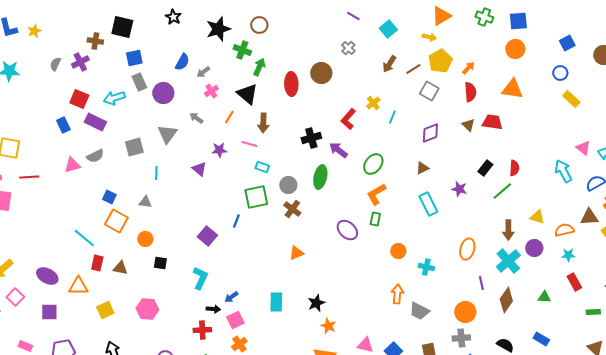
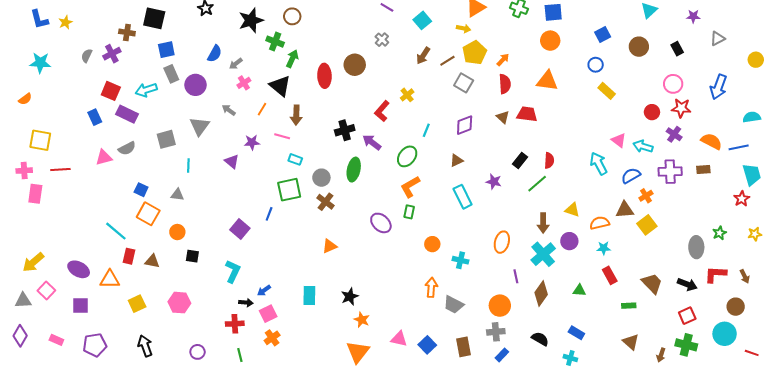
cyan line: (392, 117) -> (426, 130), moved

